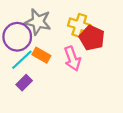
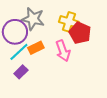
orange rectangle: (41, 55) -> (36, 48), turned -56

